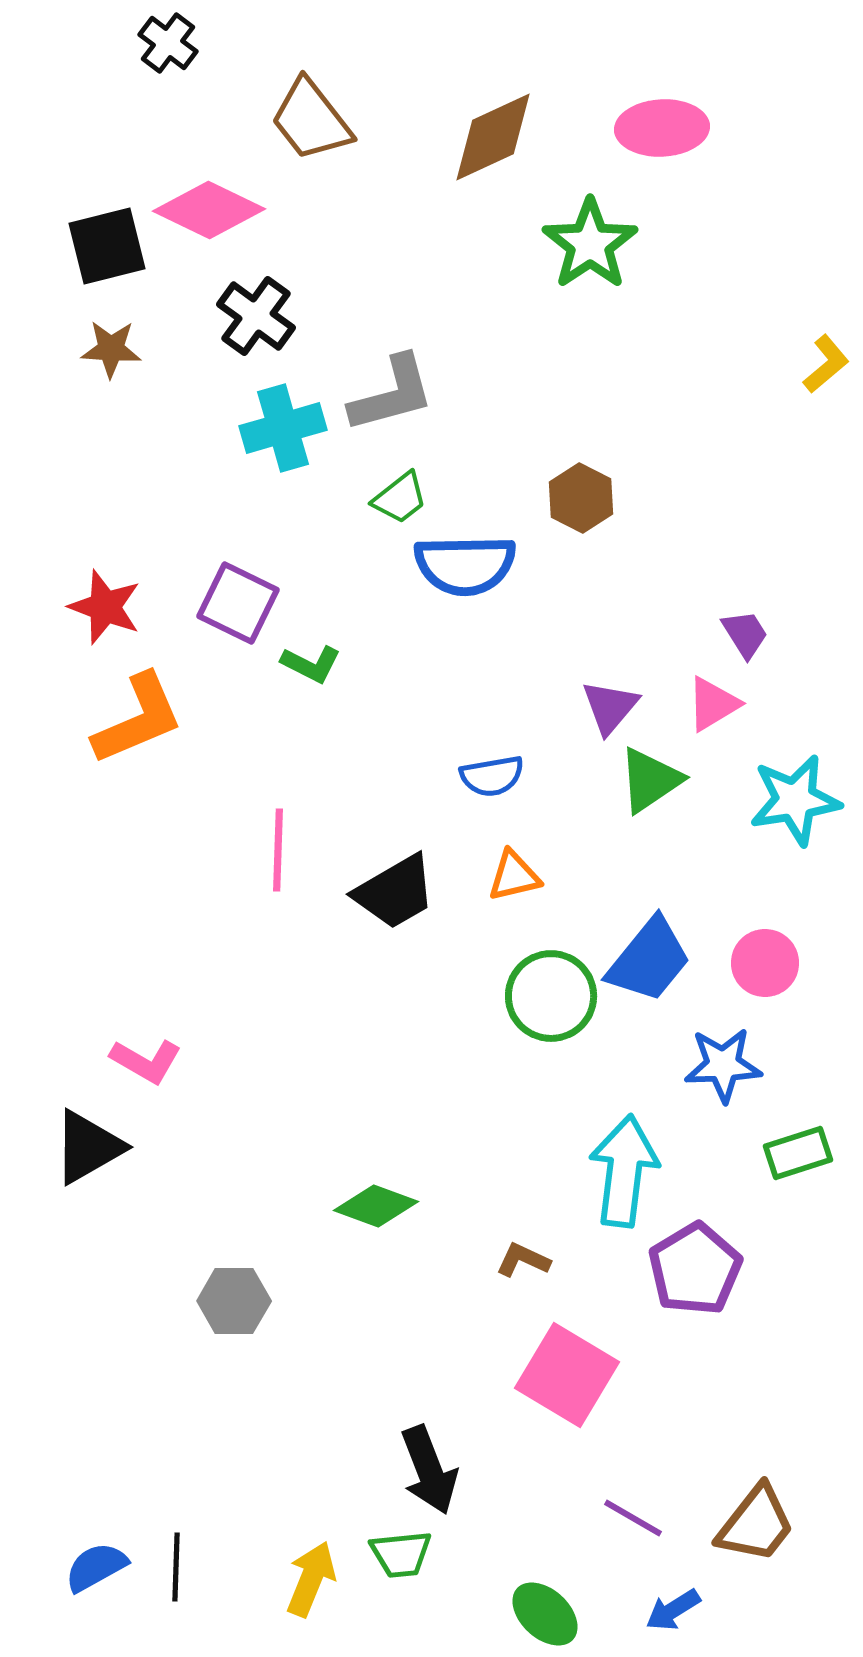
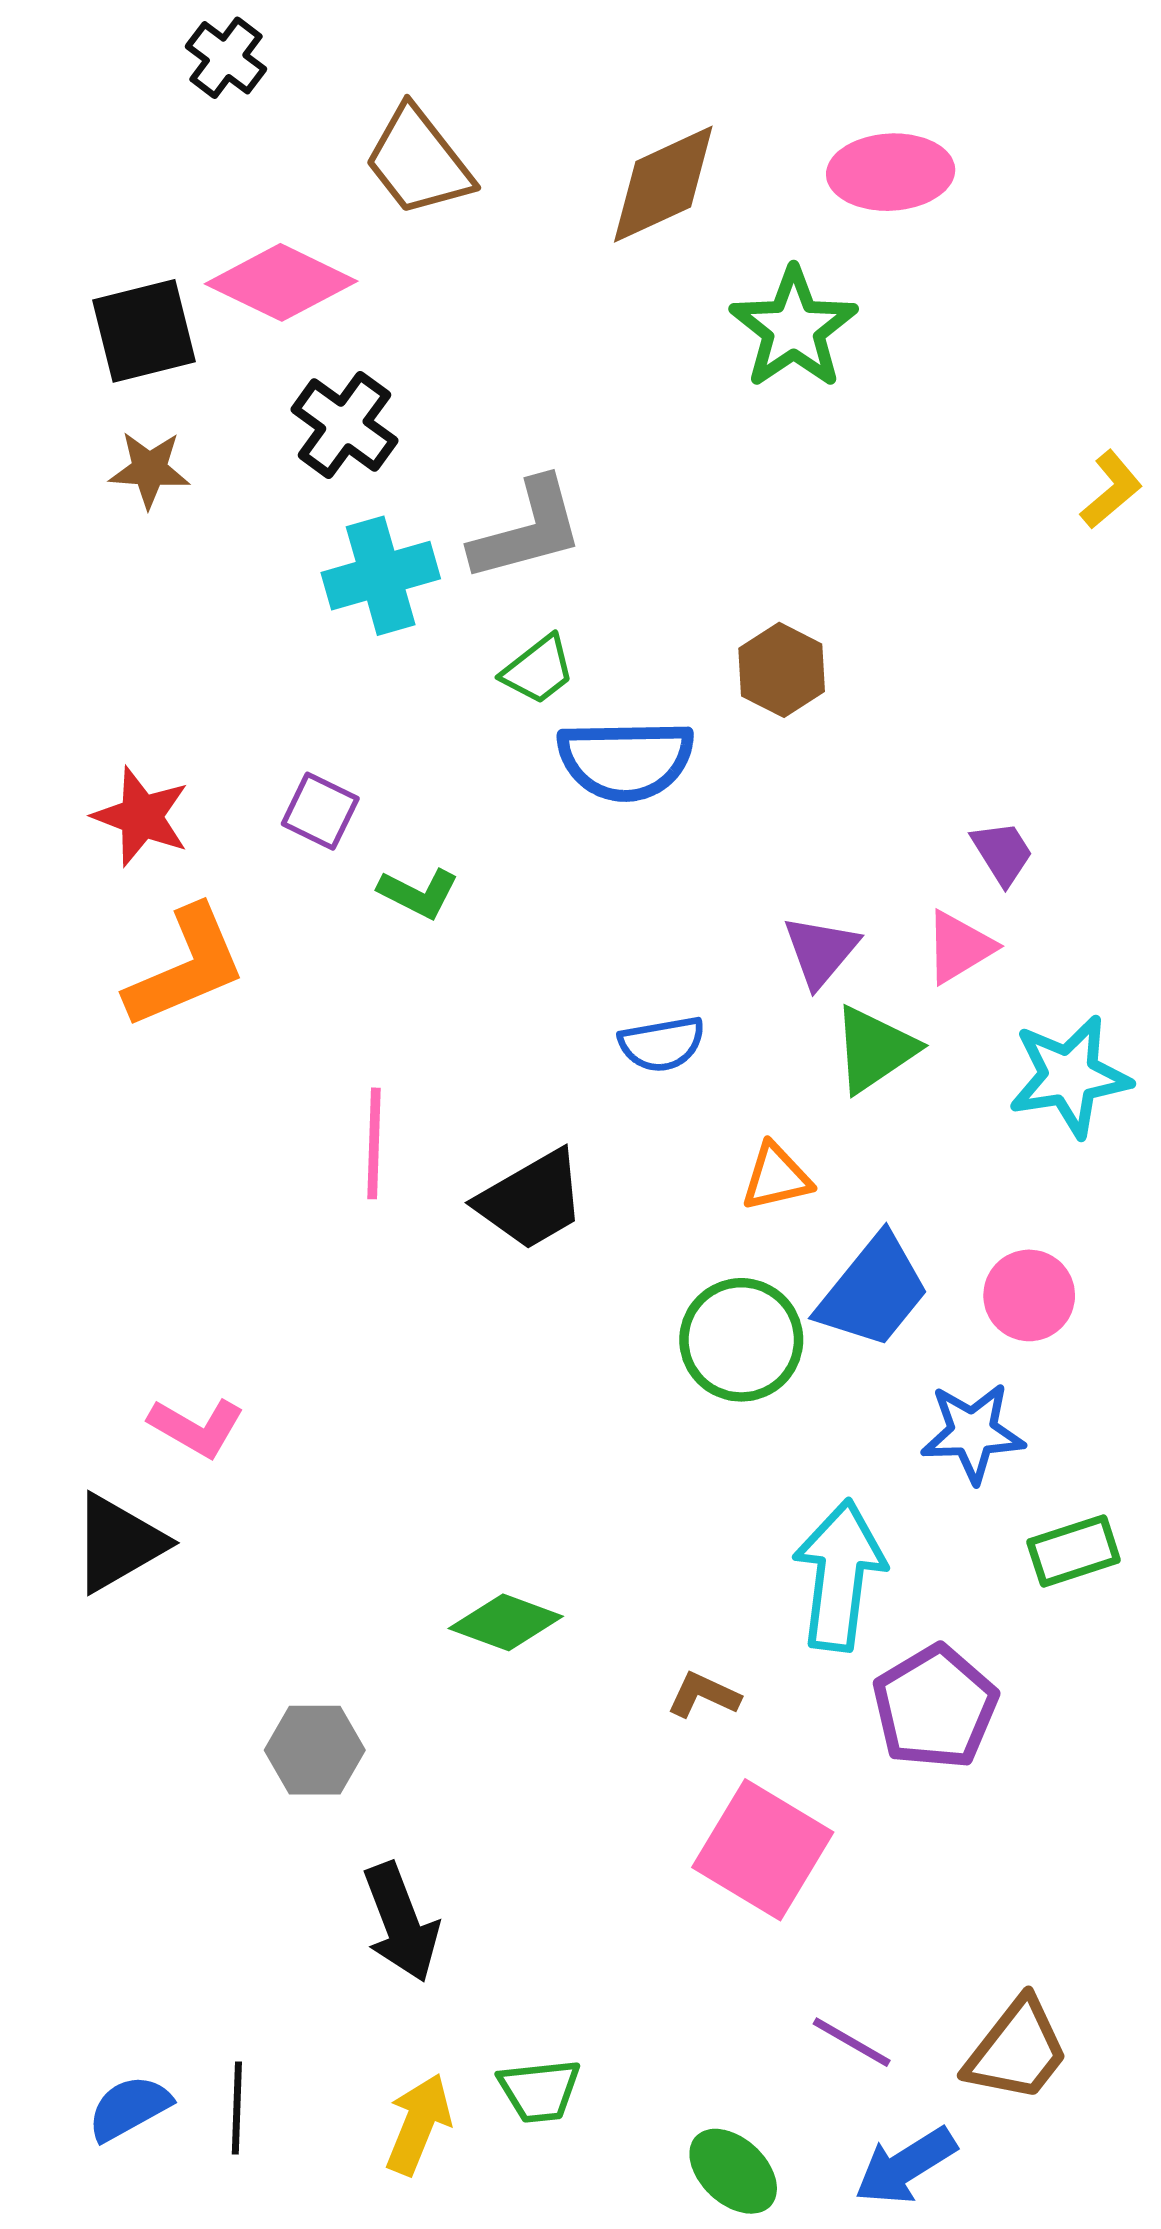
purple square: (238, 603) -> (320, 811), size x0.7
orange triangle: (514, 876) -> (776, 1177), moved
black arrow: (429, 1470) -> (401, 1922), moved
blue arrow: (673, 1610) -> (905, 2166), size x1.4

